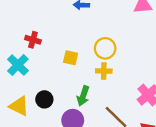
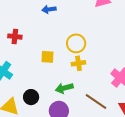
red cross: (33, 40) -> (15, 37), moved
green arrow: (83, 96) -> (64, 88), turned 66

